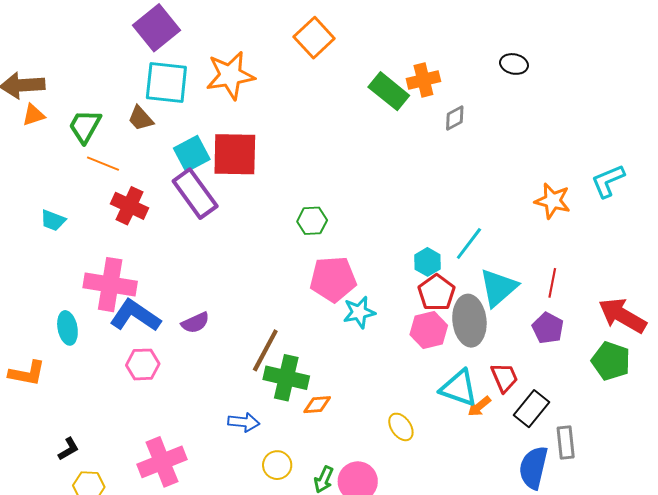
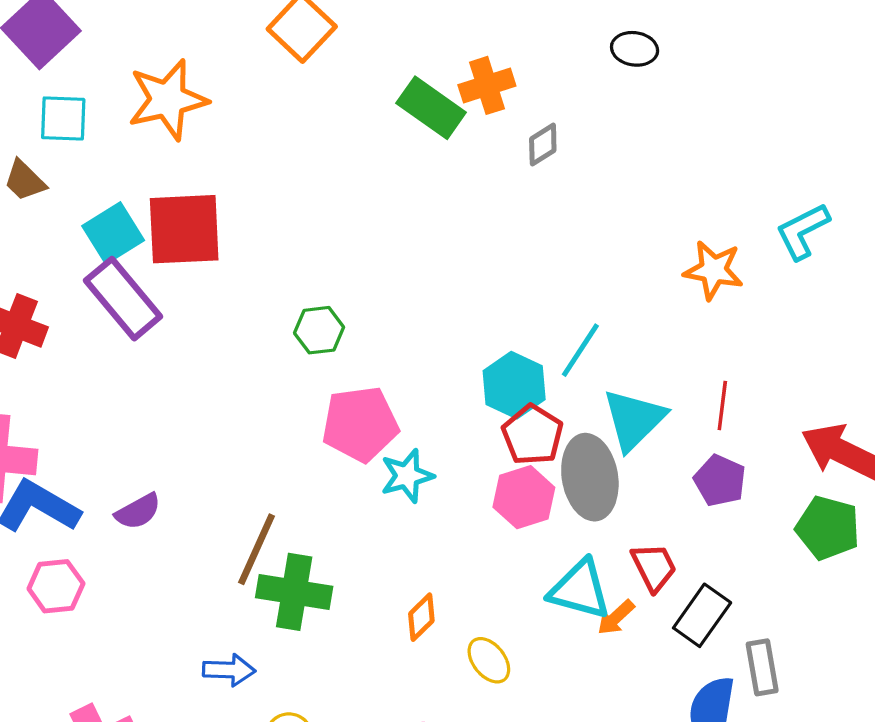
cyan square: (166, 83) -> (63, 118), size x0.7
cyan hexagon: (428, 262) -> (514, 385), size x1.4
orange diamond: (317, 405) -> (421, 617), moved, turned -36

